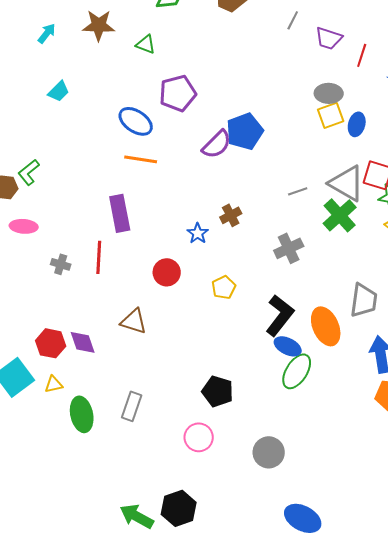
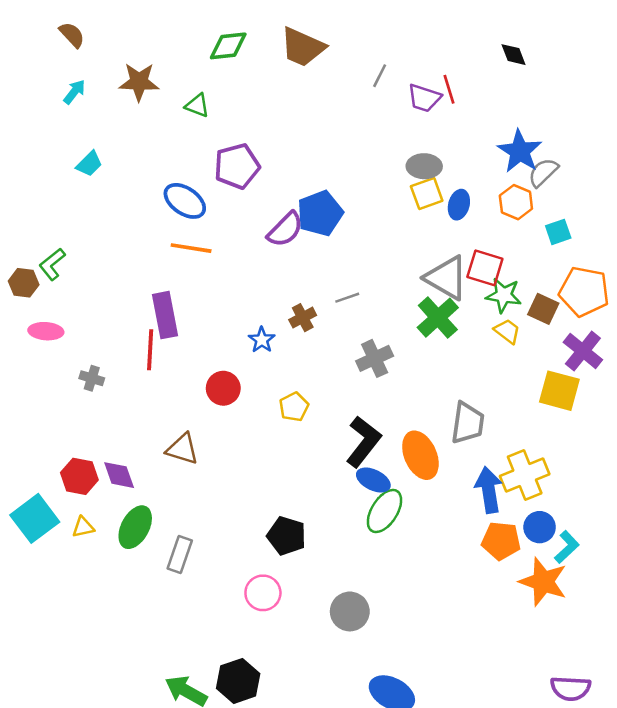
red line: (362, 55) -> (449, 89), moved, turned -35
gray line: (298, 191) -> (347, 298), moved
red line: (99, 257) -> (150, 350), moved
green ellipse: (82, 414) -> (135, 527), moved, turned 40

